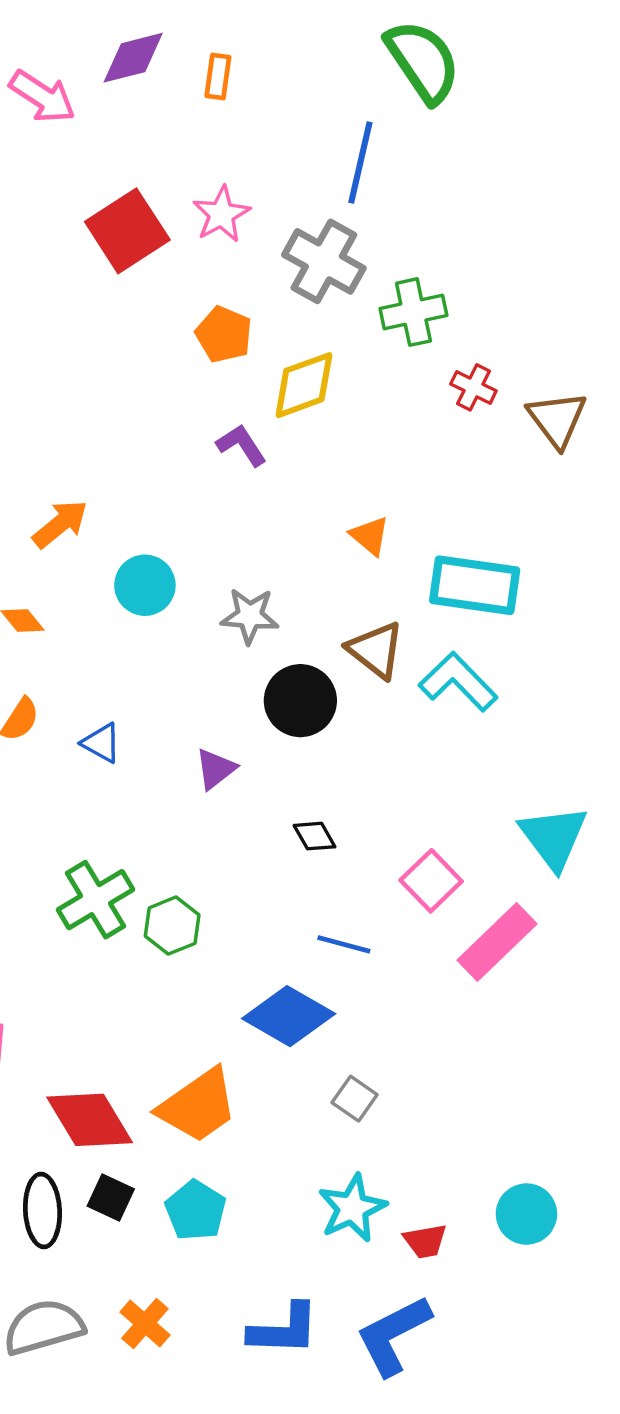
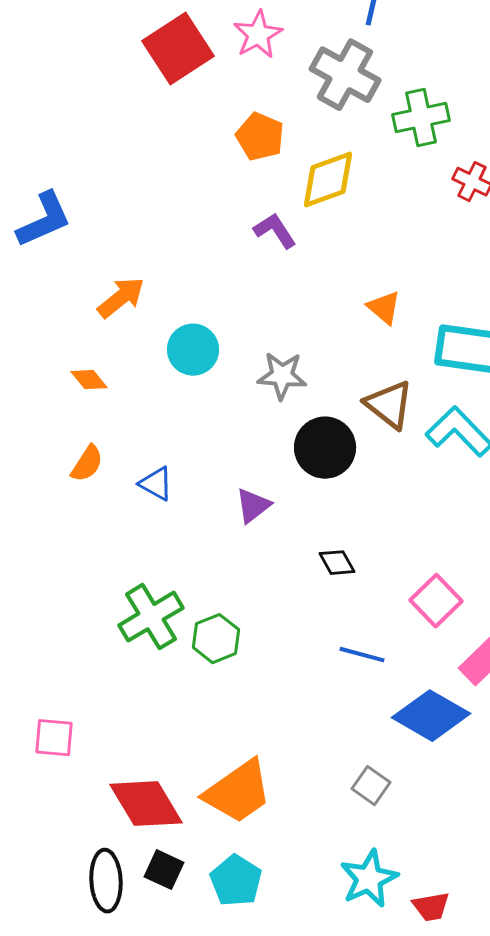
blue diamond: (289, 1016) -> (431, 716), moved

